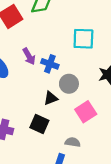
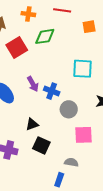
black triangle: (51, 98) -> (32, 124), moved
pink square: (86, 112) -> (84, 135), turned 30

